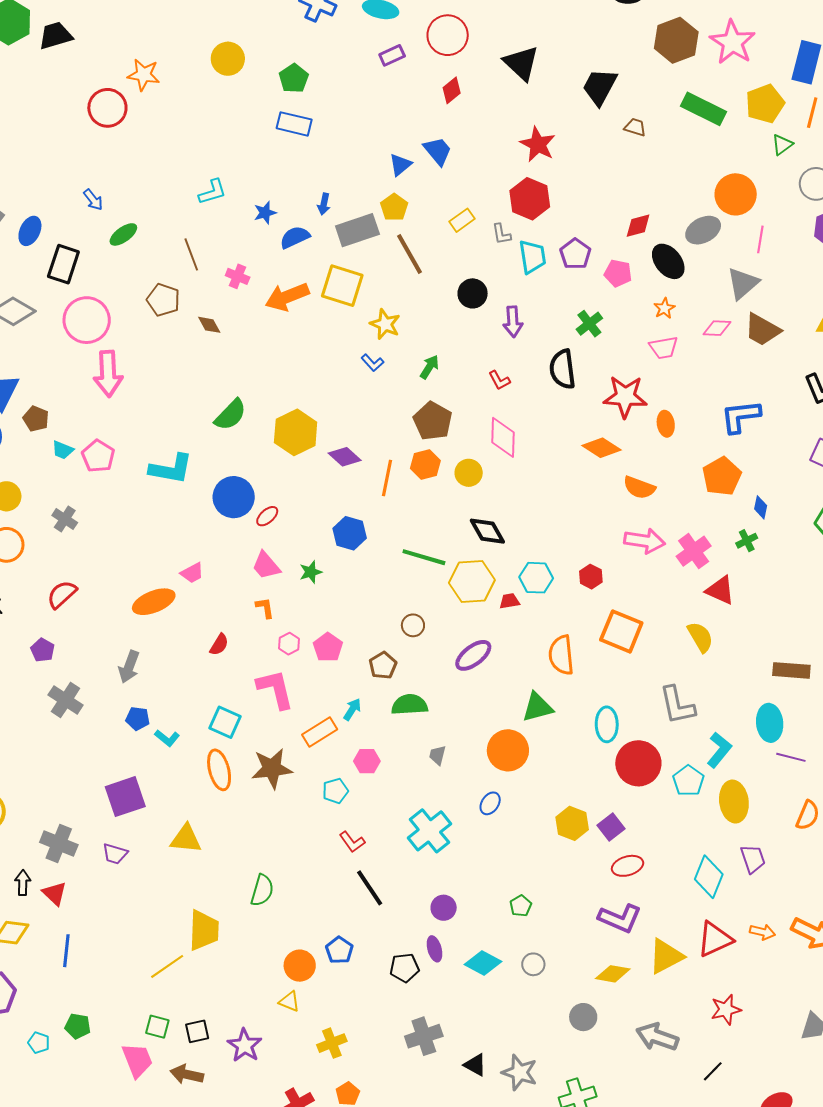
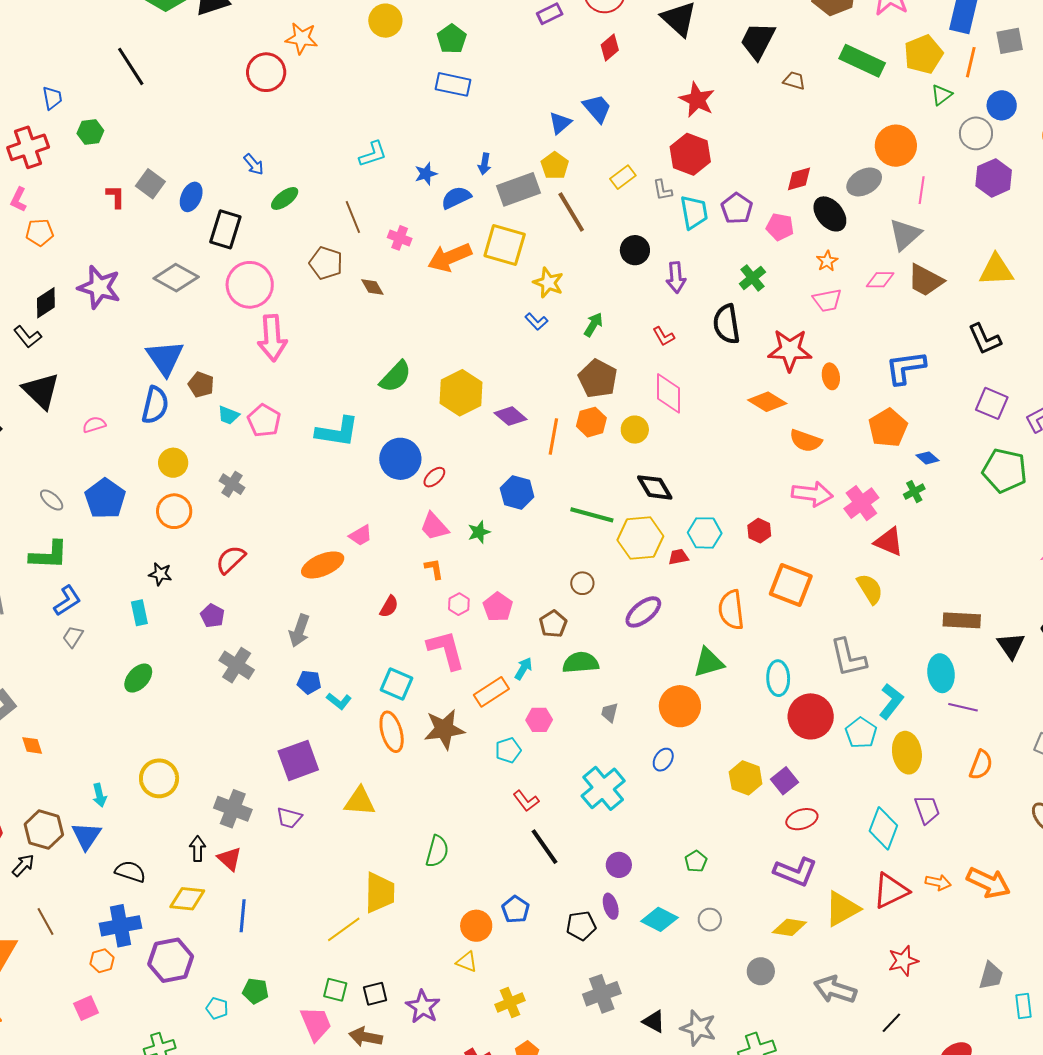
blue diamond: (761, 507) -> (928, 458), turned -60

